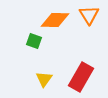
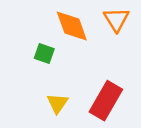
orange diamond: (55, 20) -> (72, 26), turned 68

